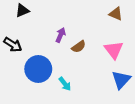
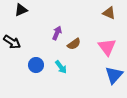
blue circle: (38, 69) -> (36, 65), size x0.6
cyan arrow: (65, 84) -> (61, 67), moved

